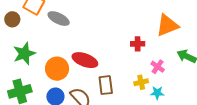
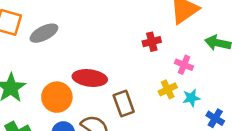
gray ellipse: (59, 19) -> (44, 33), turned -40

